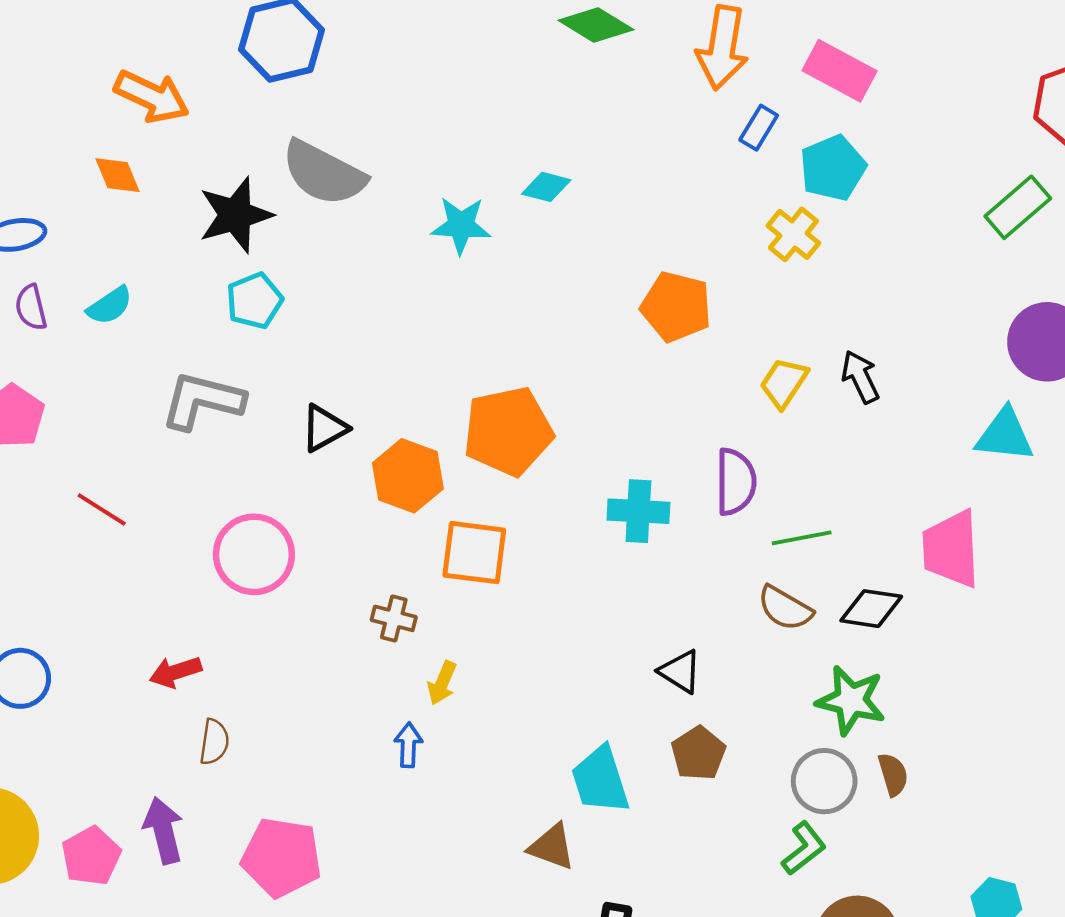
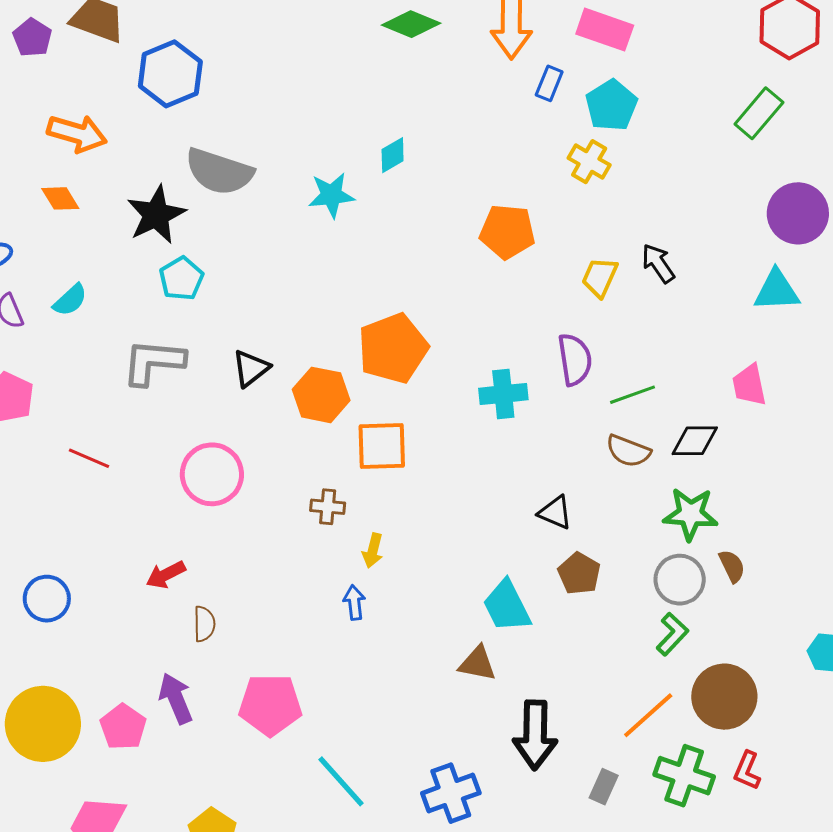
cyan diamond: (546, 187) -> (393, 155), turned -36
pink trapezoid: (951, 549) -> (749, 385), size x0.7

